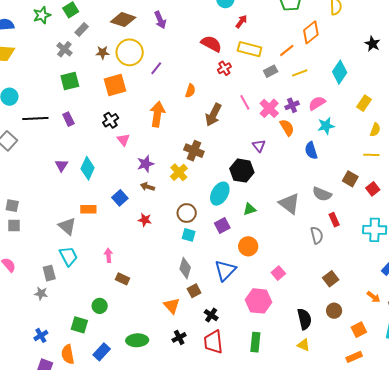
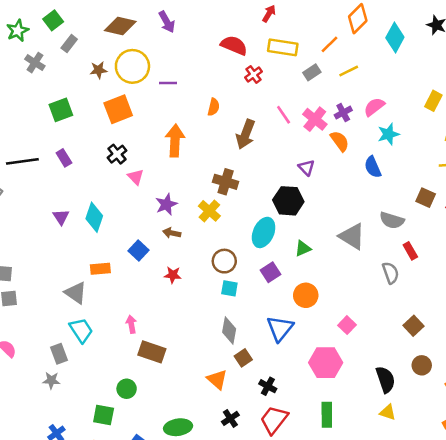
gray cross: (64, 49) -> (35, 63), moved
purple line: (156, 68) -> (168, 83), turned 56
cyan diamond: (340, 72) -> (395, 37), moved
brown rectangle: (122, 279) -> (152, 352), size x1.5
red trapezoid: (213, 342) -> (274, 420), turned 50

